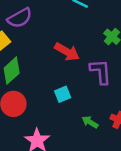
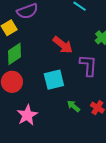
cyan square: (63, 94) -> (54, 80), size x1.5

